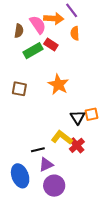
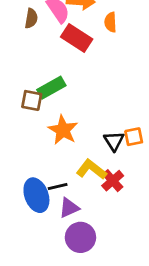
red rectangle: (51, 45) -> (77, 38), size x1.5
green rectangle: (33, 51) -> (51, 88), moved
orange star: (58, 84) -> (63, 130), moved
blue ellipse: (20, 176) -> (36, 195), moved

